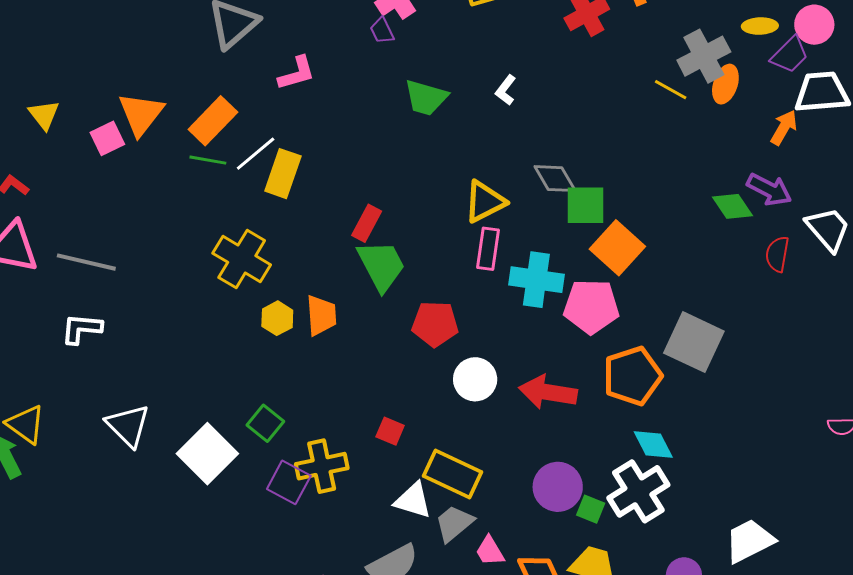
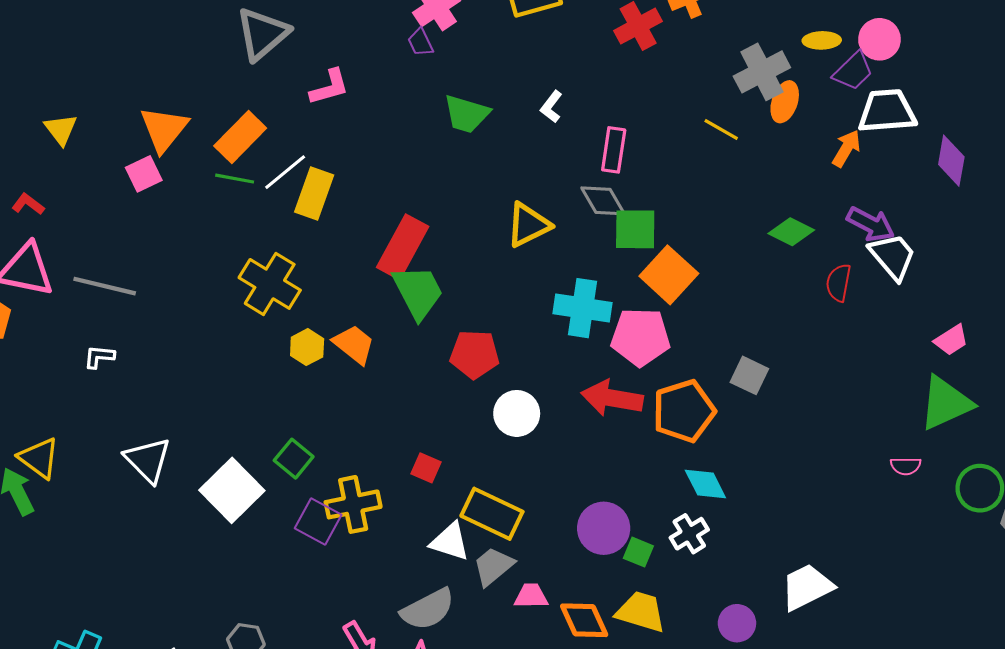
yellow line: (671, 90) -> (721, 130), moved
pink square: (107, 138) -> (144, 174), moved
purple arrow: (769, 190) -> (871, 224), moved
green diamond: (732, 206) -> (791, 232), turned -30
red rectangle: (367, 223) -> (403, 247), size x1.6
pink rectangle: (488, 249) -> (614, 150), moved
orange trapezoid: (321, 315) -> (354, 344), turned -48
white L-shape: (82, 329) -> (99, 357), size x0.7
gray square: (694, 342) -> (749, 375), size x0.6
red arrow: (548, 392) -> (612, 398), moved
white cross: (638, 491) -> (689, 534), size x0.6
pink trapezoid: (490, 551) -> (531, 596), turned 120

